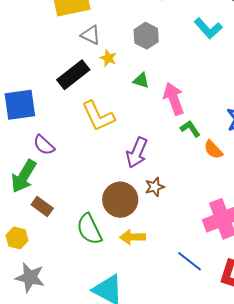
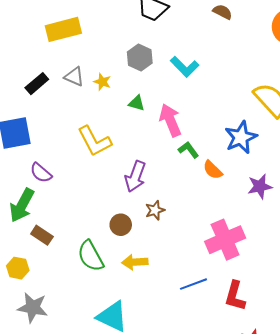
cyan L-shape: (208, 28) -> (185, 67), moved
gray triangle: (91, 35) -> (74, 77), moved
black rectangle: (73, 75) -> (37, 84), moved, size x0.7
brown circle: (120, 200) -> (121, 225), size x0.6
blue line: (189, 261) -> (194, 284), turned -56

